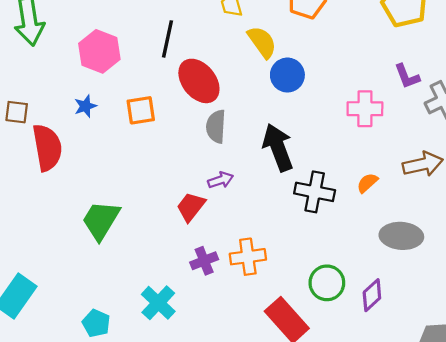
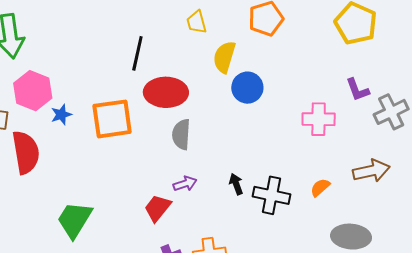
yellow semicircle: (262, 42) -> (224, 57), turned -128
pink hexagon: (99, 51) -> (33, 91), moved
red ellipse: (199, 81) -> (166, 92), turned -51
orange square: (141, 110) -> (112, 119), size x1.5
black arrow: (278, 147) -> (236, 184), moved, size x0.5

